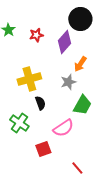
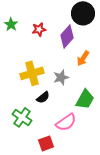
gray star: (68, 82) -> (61, 77), moved
black semicircle: (40, 103) -> (43, 97), turned 72

